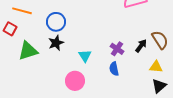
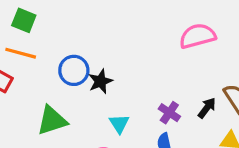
black star: (56, 43) -> (100, 81), moved
green triangle: (28, 51) -> (52, 120), moved

